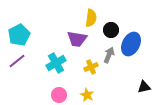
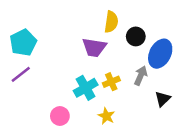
gray arrow: (109, 55) -> (141, 76), moved
cyan cross: (56, 63) -> (86, 88), moved
black triangle: (144, 87) -> (163, 99), moved, turned -32
pink circle: (59, 95) -> (60, 116), moved

